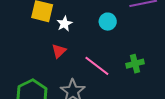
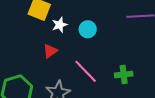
cyan circle: (108, 22) -> (88, 29), moved

